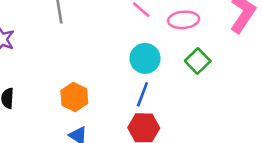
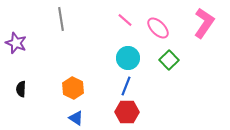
pink ellipse: (184, 20) -> (158, 28), turned 50

